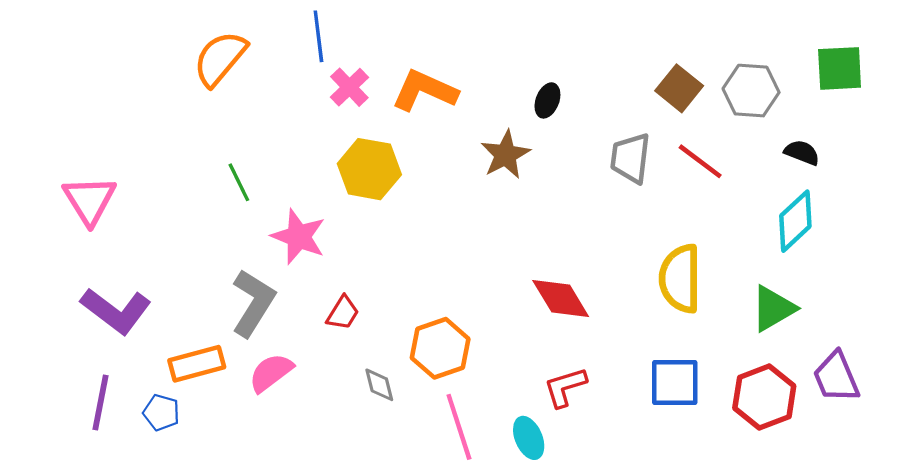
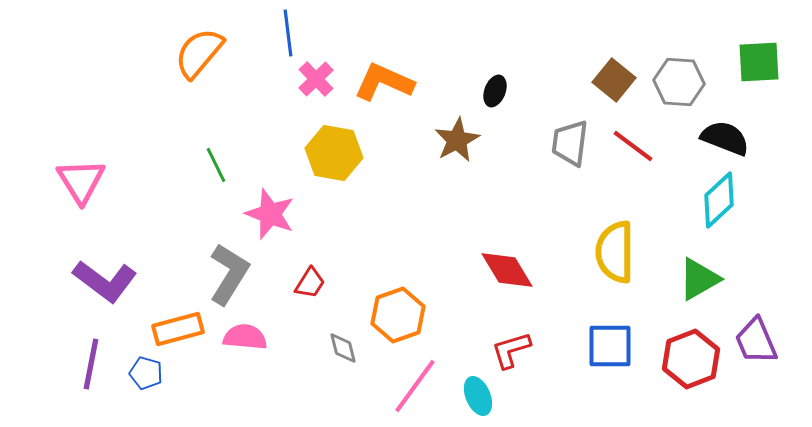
black semicircle: (802, 152) -> (725, 138), size x1.5
pink semicircle: (271, 373) -> (245, 337), turned 42
pink line: (459, 427) -> (415, 386), turned 54

